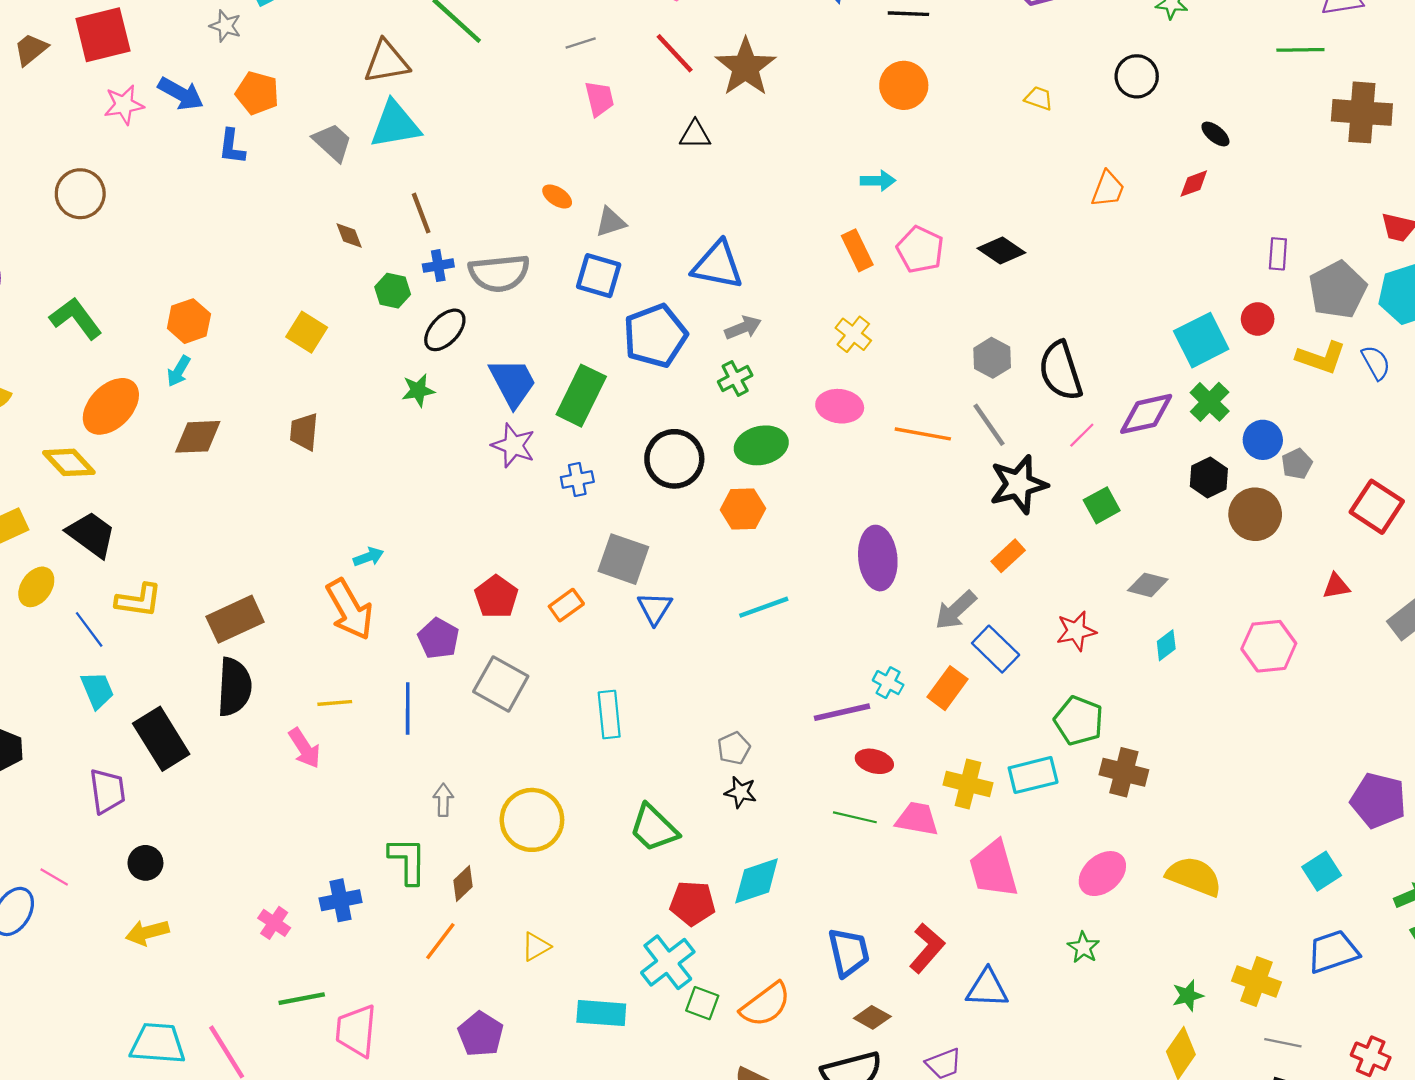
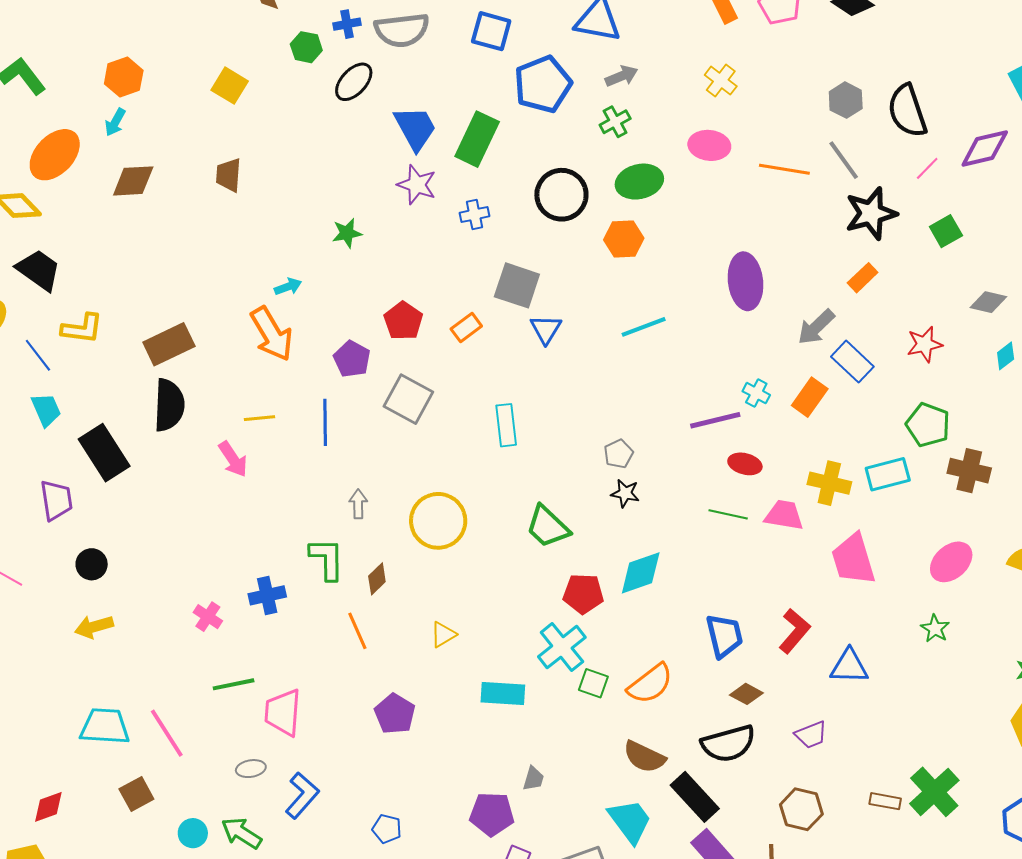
green star: (418, 390) -> (347, 233), moved
orange line: (440, 941) -> (357, 631), turned -60

